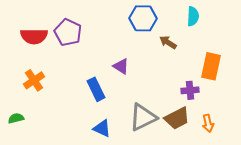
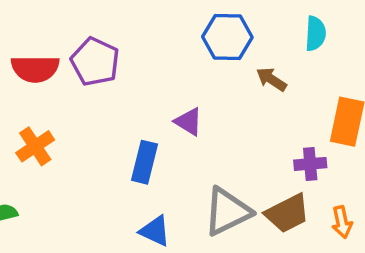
blue rectangle: (96, 89) -> (144, 162), turned 40

